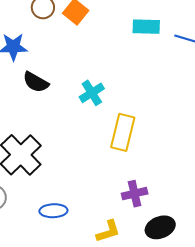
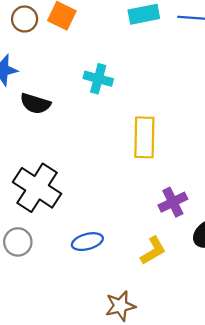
cyan cross: (92, 93) -> (98, 79), moved, turned -30

